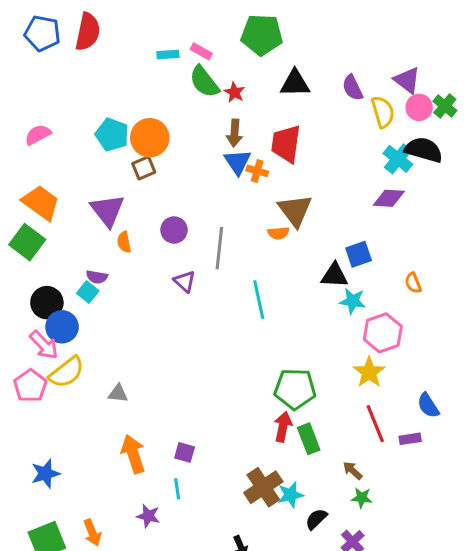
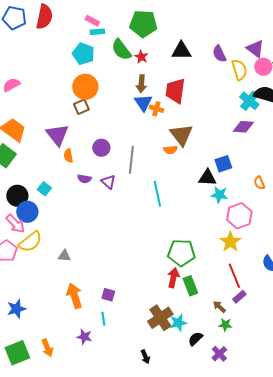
green pentagon: (262, 35) -> (143, 24), moved
pink rectangle: (201, 51) -> (92, 21), moved
cyan pentagon: (112, 135) -> (83, 54), moved
purple semicircle: (97, 277) -> (84, 179), moved
purple rectangle: (410, 439) -> (239, 297), moved, turned -32

